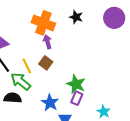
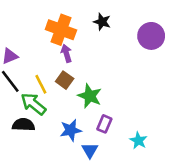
purple circle: (114, 18) -> (151, 36), moved
green star: (76, 84) -> (90, 96), moved
blue star: (50, 103) -> (71, 130), turned 30

